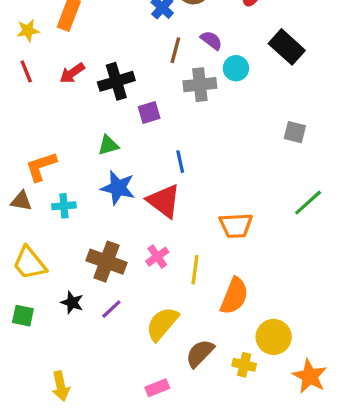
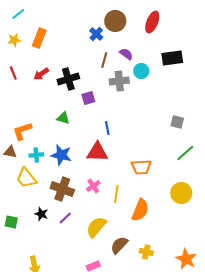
yellow star: (28, 31) -> (14, 40), moved
black rectangle: (287, 47) -> (172, 58), turned -50
gray square: (295, 132) -> (177, 122), moved
green triangle: (108, 145) -> (63, 118), turned 32
blue star: (118, 188) -> (61, 155), moved
red triangle: (164, 201) -> (97, 152), turned -35
yellow trapezoid: (29, 263) -> (26, 178), moved
yellow circle: (274, 337) -> (181, 193), moved

